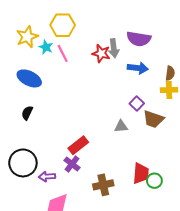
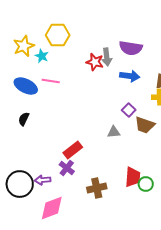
pink line: (63, 53) -> (51, 81), moved, turned -54
black circle: (23, 163) -> (20, 184), moved

